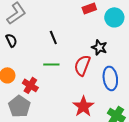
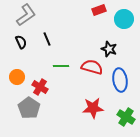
black line: (53, 37) -> (47, 39), moved
red semicircle: (82, 65) -> (92, 67), turned 85
red star: (83, 106) -> (93, 108), turned 30

